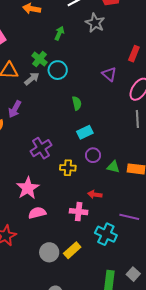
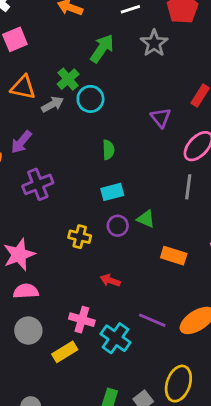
green arrow: (59, 33) -> (102, 48), size x1.5
purple cross: (41, 148) -> (38, 184), moved
green triangle: (113, 167) -> (146, 219), moved
pink cross: (79, 212) -> (82, 320), moved
gray circle: (49, 252) -> (28, 331), moved

